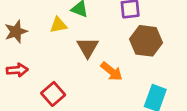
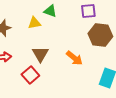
brown triangle: (88, 47) -> (40, 54), moved

